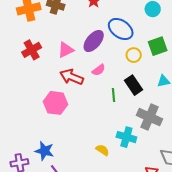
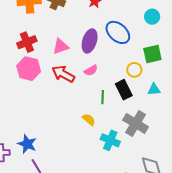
purple ellipse: (94, 41) -> (90, 41), turned -30
yellow circle: (134, 55) -> (134, 70), moved
pink hexagon: (56, 103) -> (29, 69), moved
yellow semicircle: (102, 150) -> (89, 120), moved

